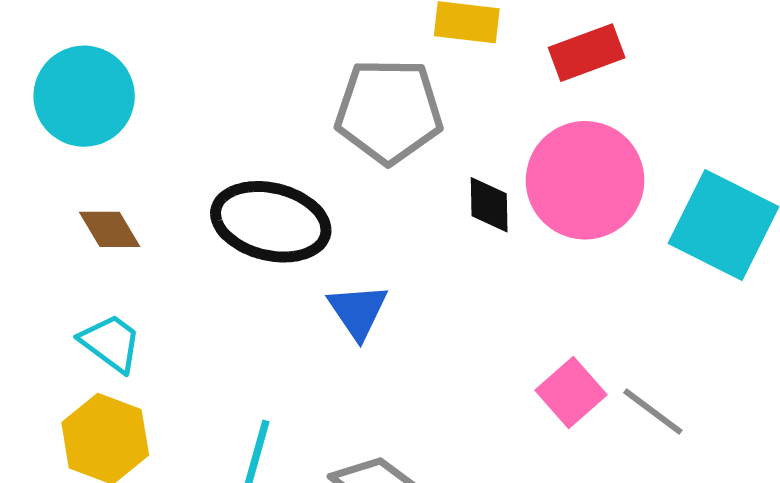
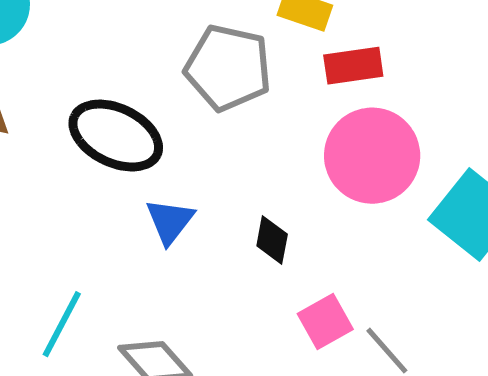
red rectangle: (587, 53) -> (353, 66), moved
black diamond: (489, 205) -> (272, 240), moved

